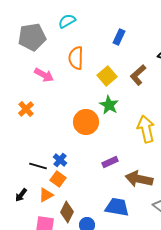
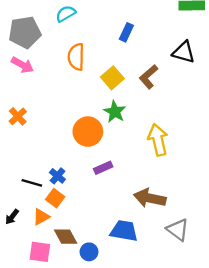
pink arrow: (44, 75) -> (22, 65), moved
purple rectangle: (110, 162) -> (103, 168), moved
brown diamond: (67, 212) -> (66, 237), turned -55

